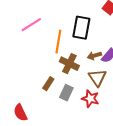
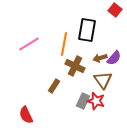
pink line: (31, 25) -> (29, 44), moved
gray rectangle: (66, 93) -> (83, 101), moved

